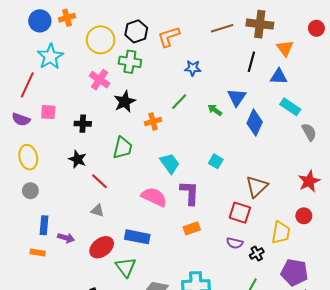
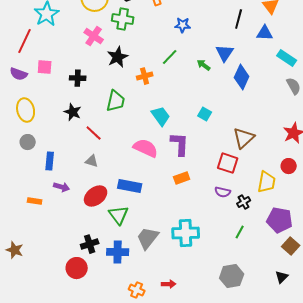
cyan rectangle: (290, 107) -> (287, 58), moved
blue rectangle: (44, 225) -> (50, 161), moved

